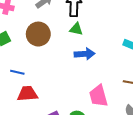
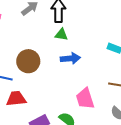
brown circle: (38, 34) -> (28, 61), moved

